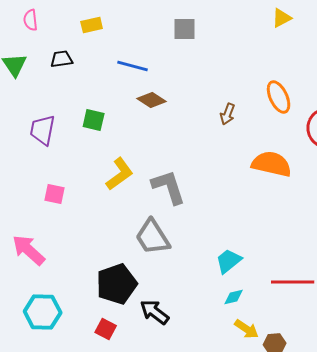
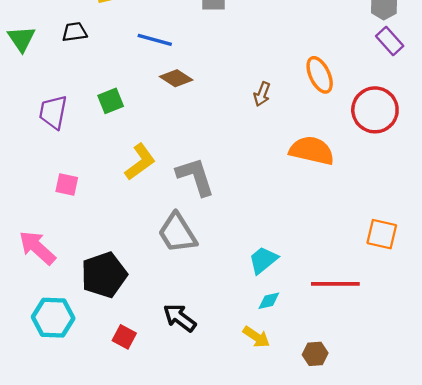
green square: (94, 120) -> (111, 101), turned -35
black pentagon: (117, 284) -> (104, 275), moved
yellow arrow: (247, 329) -> (256, 337), moved

